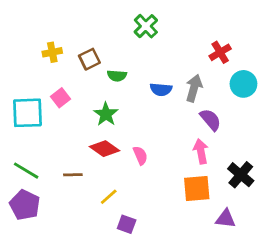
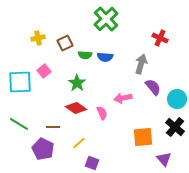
green cross: (146, 26) -> (106, 19), size x1.4
red cross: (220, 52) -> (160, 38), turned -35
cyan circle: (243, 84) -> (177, 99), moved
blue semicircle: (161, 89) -> (105, 57), moved
pink arrow: (201, 151) -> (123, 98), moved, turned -90
purple pentagon: (25, 205) -> (43, 149), moved
purple triangle: (226, 219) -> (164, 159), turned 42

